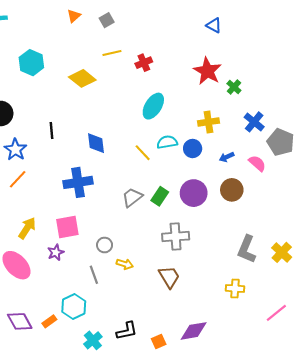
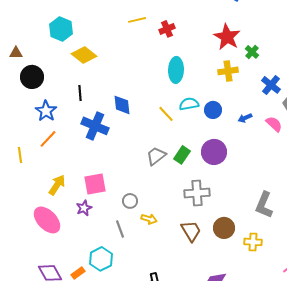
yellow diamond: (82, 78) -> (84, 55), moved
cyan ellipse: (153, 106) -> (176, 70), turned -30
yellow cross: (208, 122) -> (228, 71), moved
blue cross: (78, 182) -> (95, 126), moved, turned 32
brown circle: (232, 190) -> (224, 228), moved

